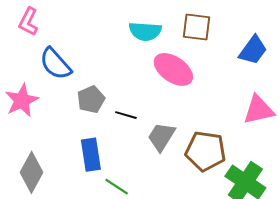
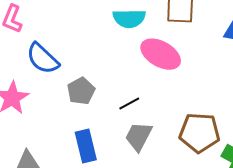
black line: (126, 115) -> (129, 103), moved, turned -40
gray trapezoid: (161, 137) -> (139, 136), moved

